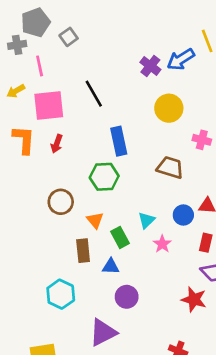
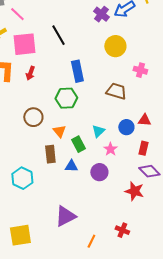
pink line: (40, 66) -> (17, 14), turned -35
cyan hexagon: (61, 294) -> (22, 178), moved
purple circle: (127, 297) -> (99, 172), moved

